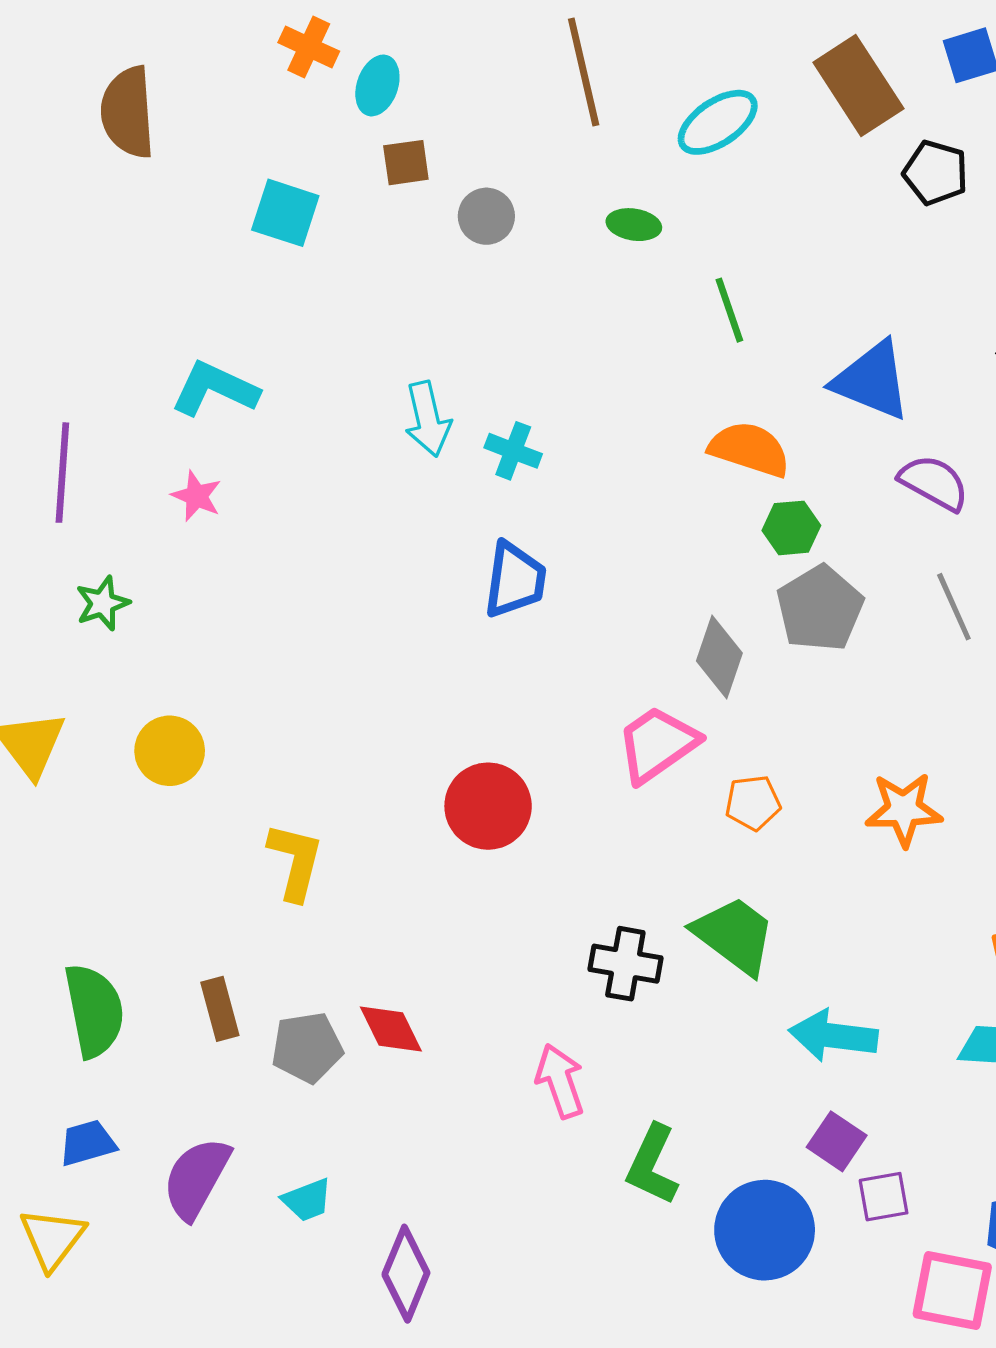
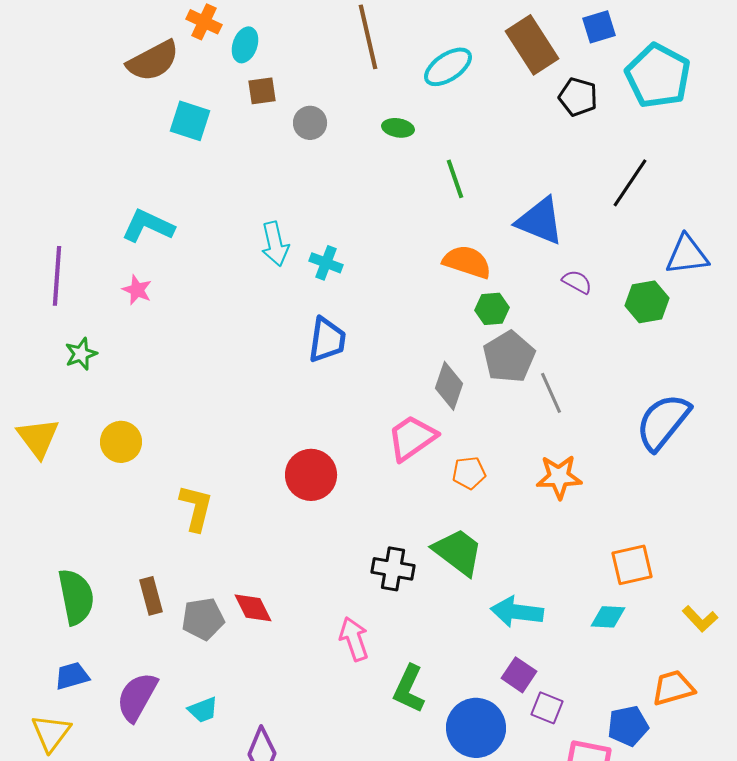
brown semicircle: (128, 112) -> (153, 61), moved, turned -114
purple semicircle: (934, 483) -> (577, 282), size x0.7
gray line: (954, 607) -> (551, 393), moved
purple square: (884, 1197) -> (547, 708), turned 32

